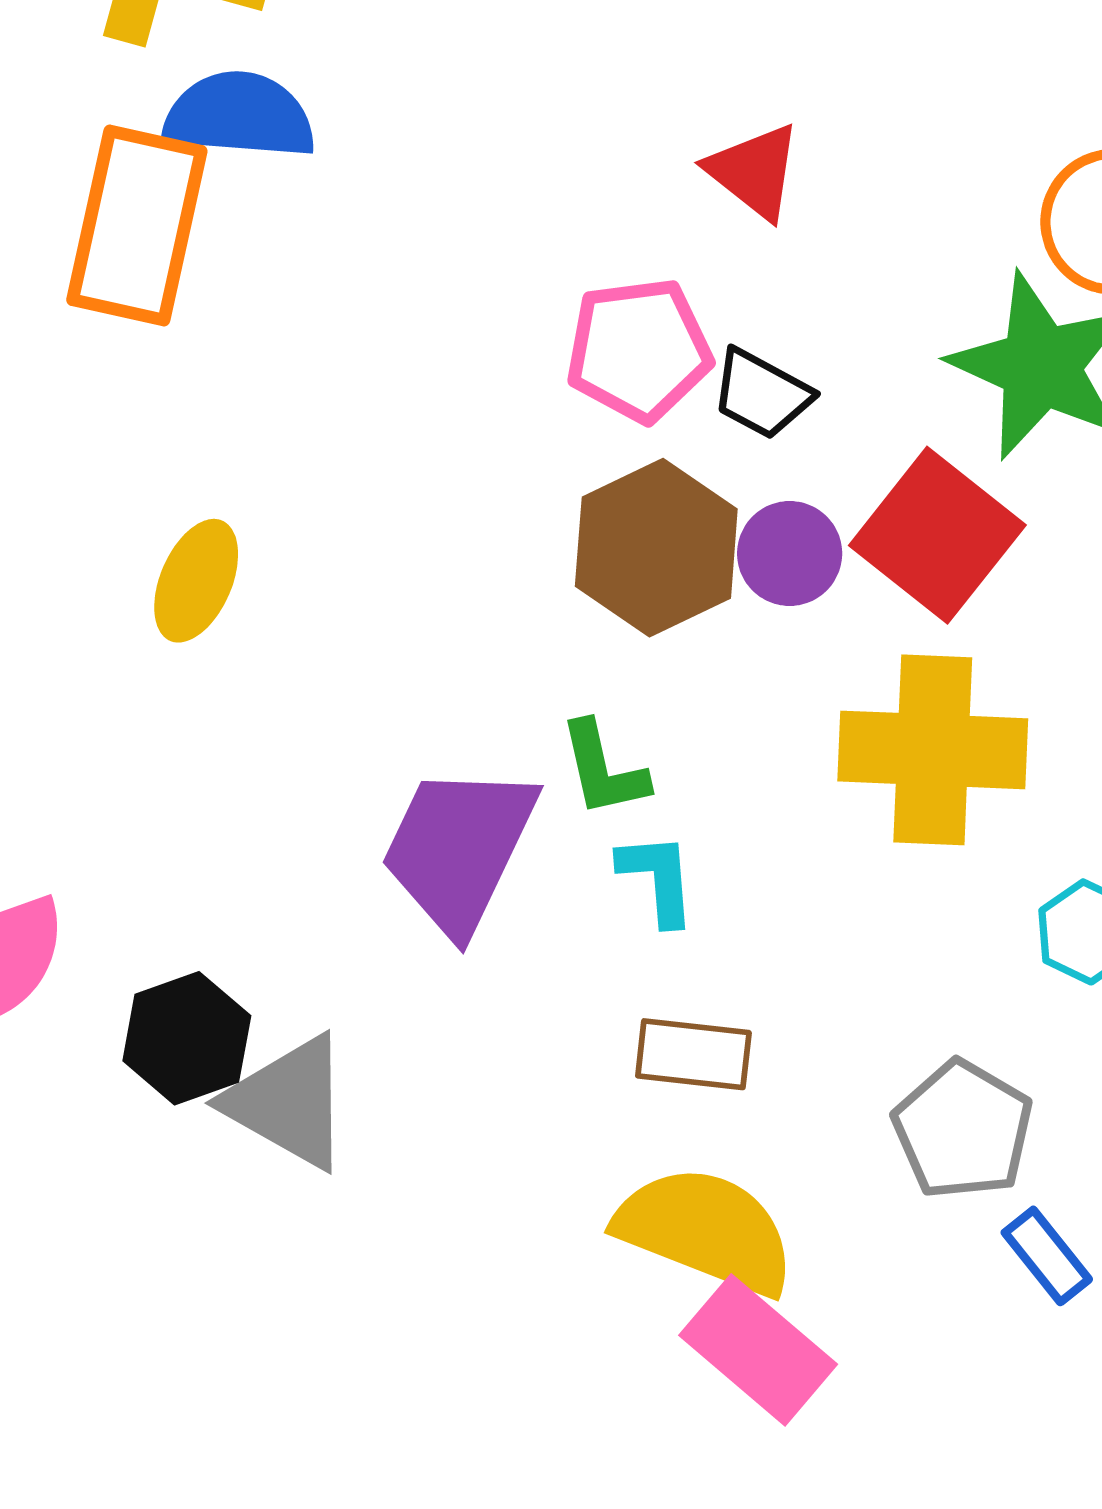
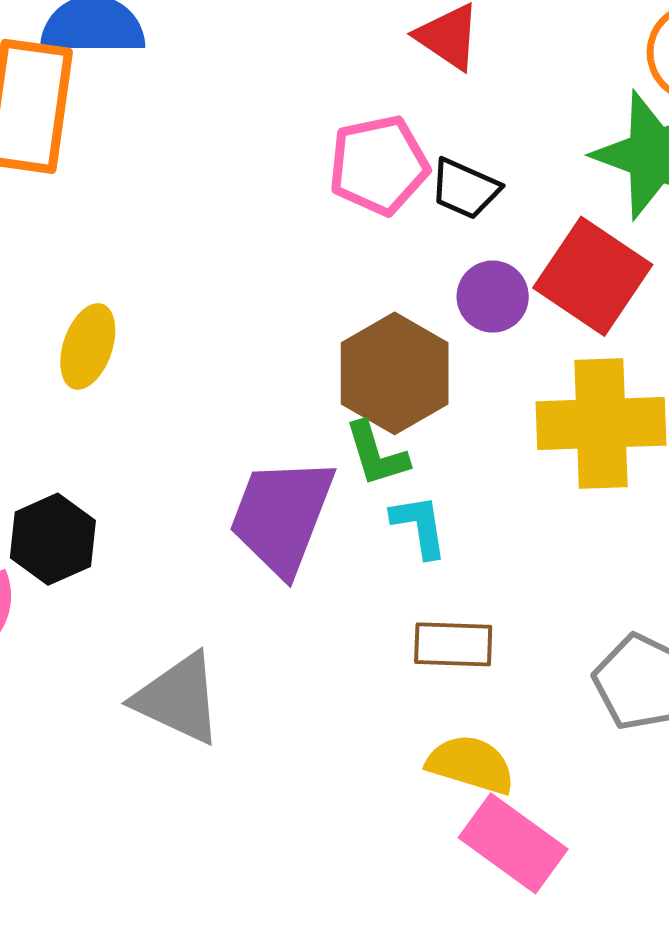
brown hexagon: (656, 548) -> (395, 373), moved
black hexagon: (187, 1038) -> (53, 539), moved
yellow semicircle: (706, 1230) -> (471, 764), size x0.7

